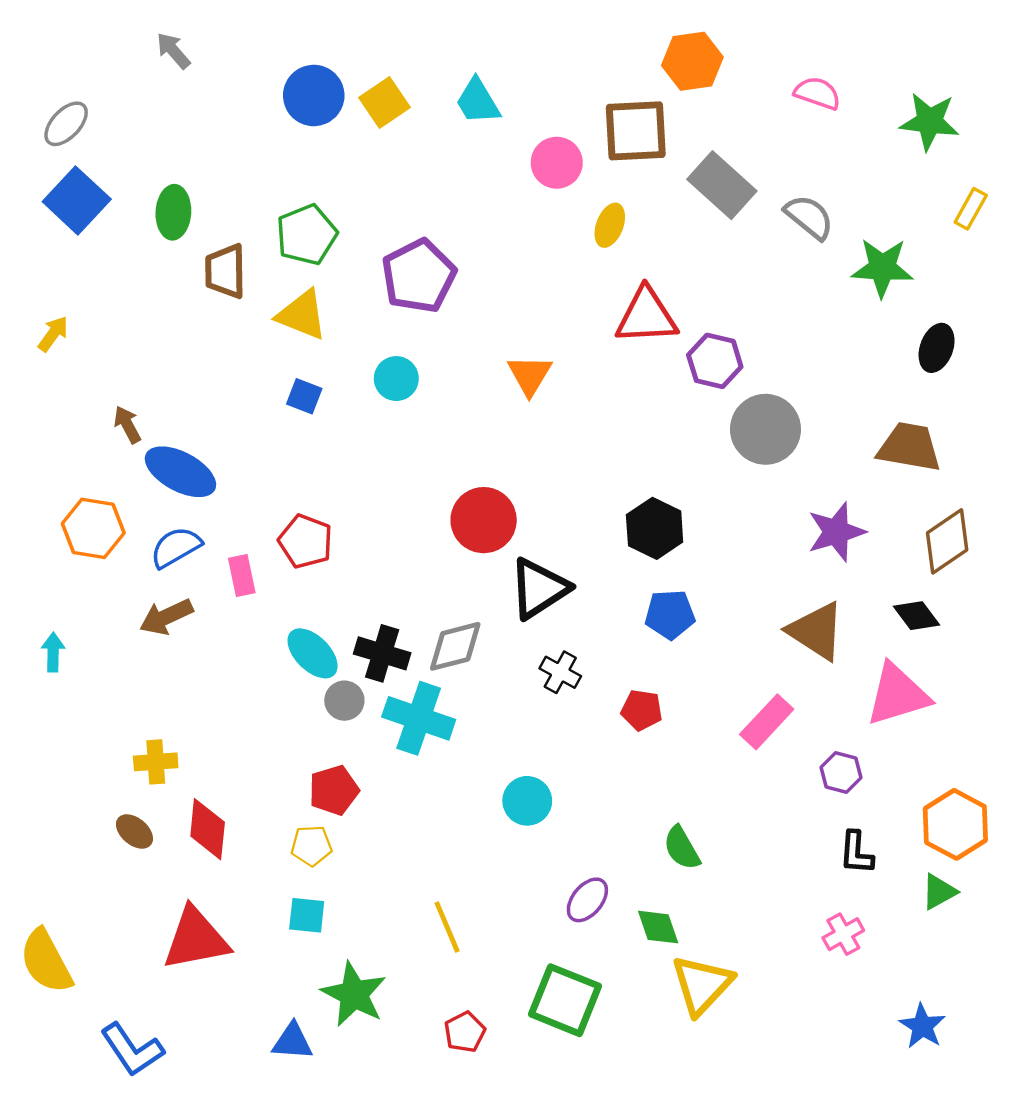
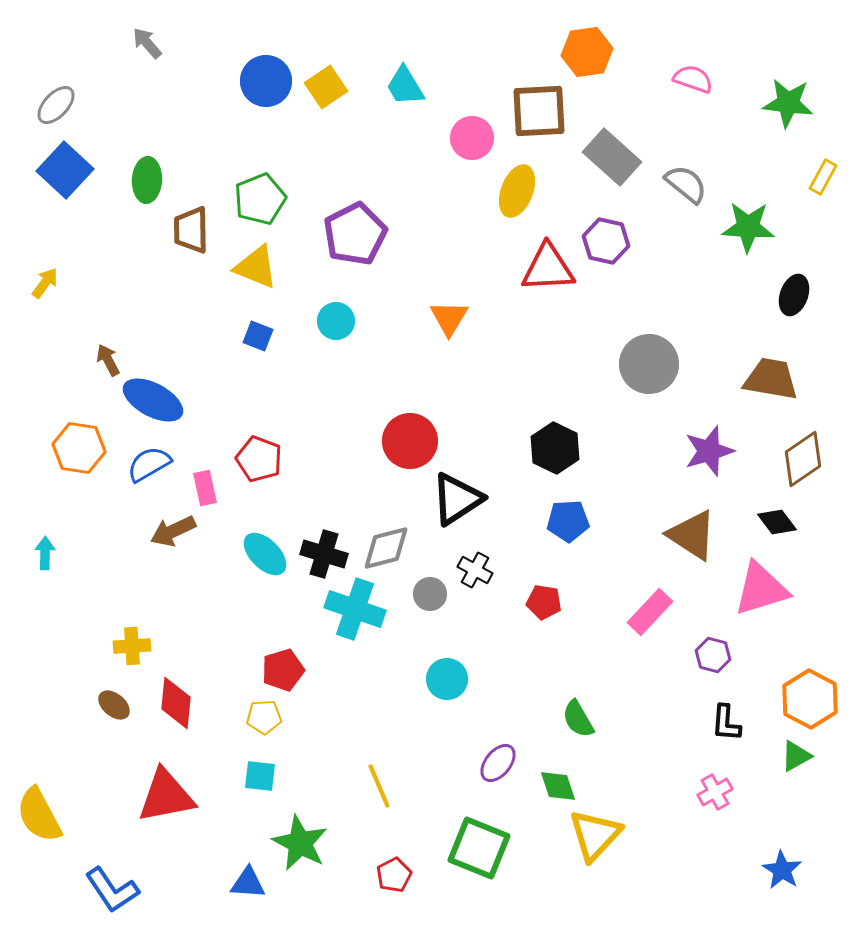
yellow ellipse: (610, 225) -> (517, 191), size x1.4
purple hexagon: (715, 361) -> (606, 241), moved
brown arrow: (166, 617) -> (173, 531), moved
gray circle: (344, 701) -> (430, 594), moved

